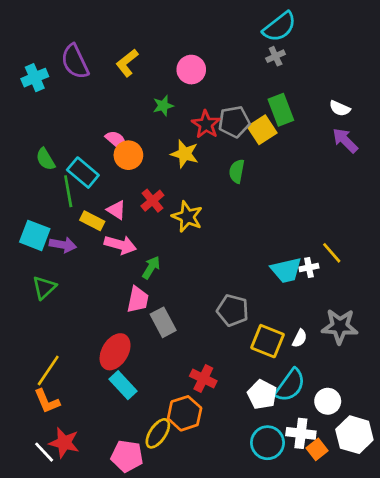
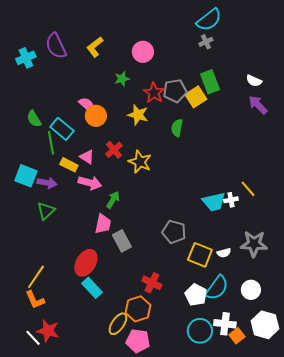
green triangle: (44, 288) -> (46, 211), moved
white semicircle: (300, 338) -> (224, 253), turned 48
white circle: (328, 401) -> (251, 290), moved
pink pentagon: (127, 456) -> (138, 341), moved

